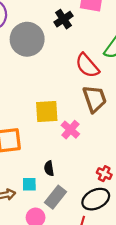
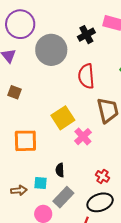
red semicircle: (87, 66) -> (86, 76), moved, turned 30
yellow square: (47, 112) -> (63, 118), turned -35
red cross: (104, 174) -> (102, 176), moved

